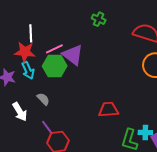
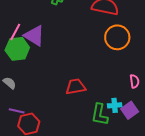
pink line: (54, 49) -> (15, 32), turned -30
purple line: (47, 128) -> (17, 111), turned -35

